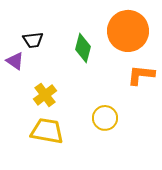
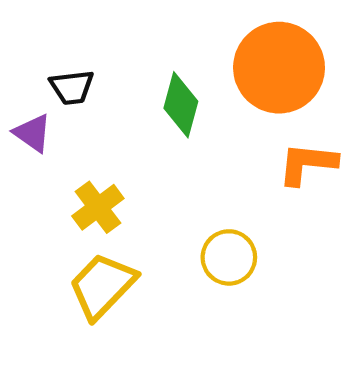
yellow trapezoid: (47, 131) -> (102, 286), turned -56

